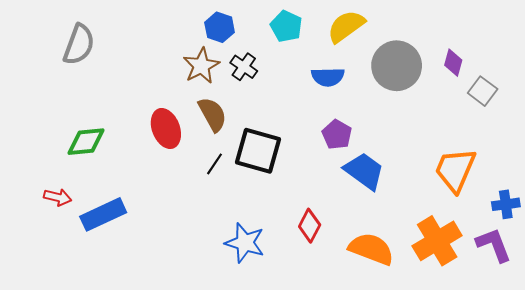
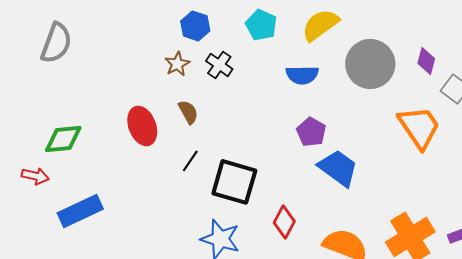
brown star: (201, 66) -> (177, 64), size x0.7
brown semicircle: (212, 114) -> (188, 112), size x0.7
black square: (258, 151) -> (234, 182), moved
orange trapezoid: (455, 170) -> (419, 127), moved, turned 123
red arrow: (58, 197) -> (35, 176), moved

